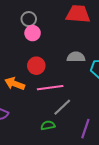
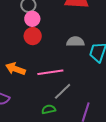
red circle: (36, 66) -> (33, 36), moved

